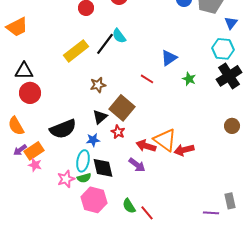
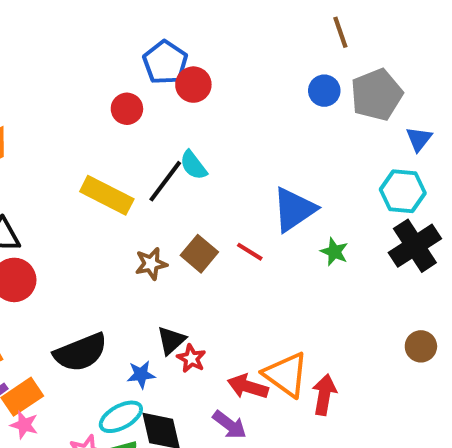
yellow rectangle: (76, 51) -> (107, 195), turned 65
blue triangle: (169, 58) -> (294, 209), size x1.4
brown square: (122, 108) -> (199, 254), moved, size x0.7
black triangle: (100, 117) -> (171, 340), moved
red arrow: (184, 150) -> (324, 395), turned 114
cyan ellipse: (83, 161) -> (121, 417), turned 50

